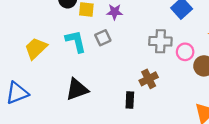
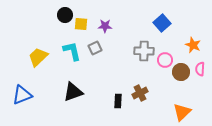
brown cross: (149, 79) -> (140, 93), moved

